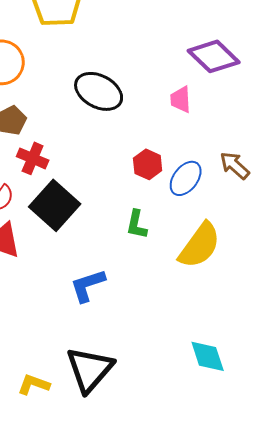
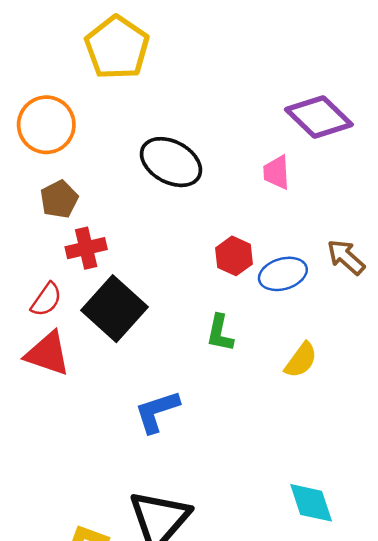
red cross: (33, 158) -> (86, 248), turned -36
blue ellipse: (186, 178) -> (283, 274), turned 36
yellow semicircle: (200, 245) -> (301, 360), size x0.6

